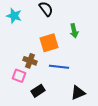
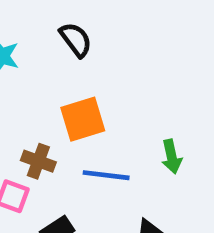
green arrow: (74, 31) -> (172, 157), moved

